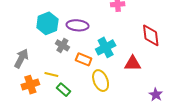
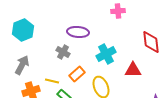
cyan hexagon: (47, 23) -> (23, 30), moved
orange rectangle: (84, 59) -> (77, 74), moved, turned -63

